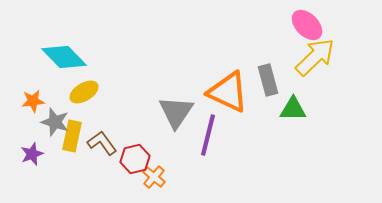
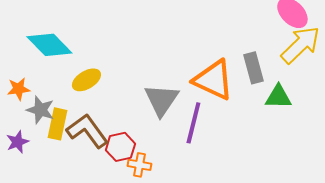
yellow ellipse: (84, 92) -> (86, 80), moved
brown L-shape: (102, 143) -> (87, 131), size x1.4
orange cross: (154, 177) -> (139, 165), turned -30

